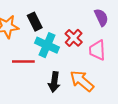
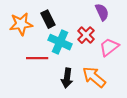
purple semicircle: (101, 17) -> (102, 12), moved
pink trapezoid: (97, 50) -> (109, 47), turned 55

